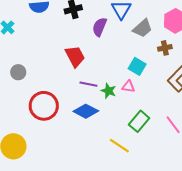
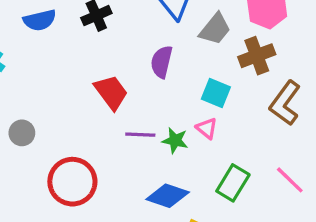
purple semicircle: (100, 27) -> (162, 62), moved
brown cross: (165, 48) -> (257, 56), size x1.5
pink triangle: (128, 87) -> (207, 128), turned 40
blue diamond: (86, 111) -> (168, 196), moved

